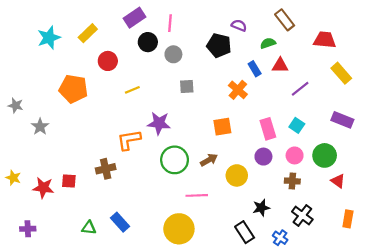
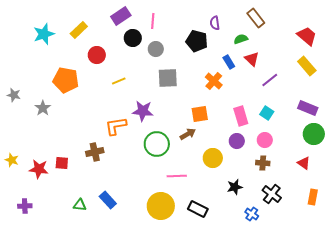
purple semicircle: (239, 25) -> (215, 23), turned -120
red trapezoid: (325, 40) -> (307, 36), moved, turned 35
red triangle: (280, 65) -> (252, 59), turned 42
gray square: (187, 87) -> (168, 78), size x1.5
gray star: (40, 127) -> (43, 108), moved
green circle: (325, 155) -> (314, 134), moved
brown arrow: (209, 160) -> (188, 134), moved
black rectangle: (245, 232) -> (198, 209), moved, turned -30

